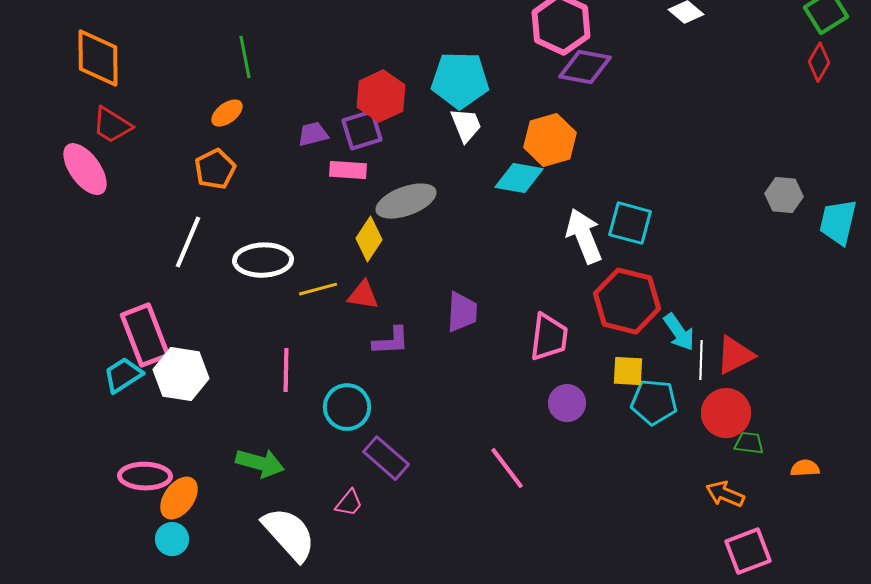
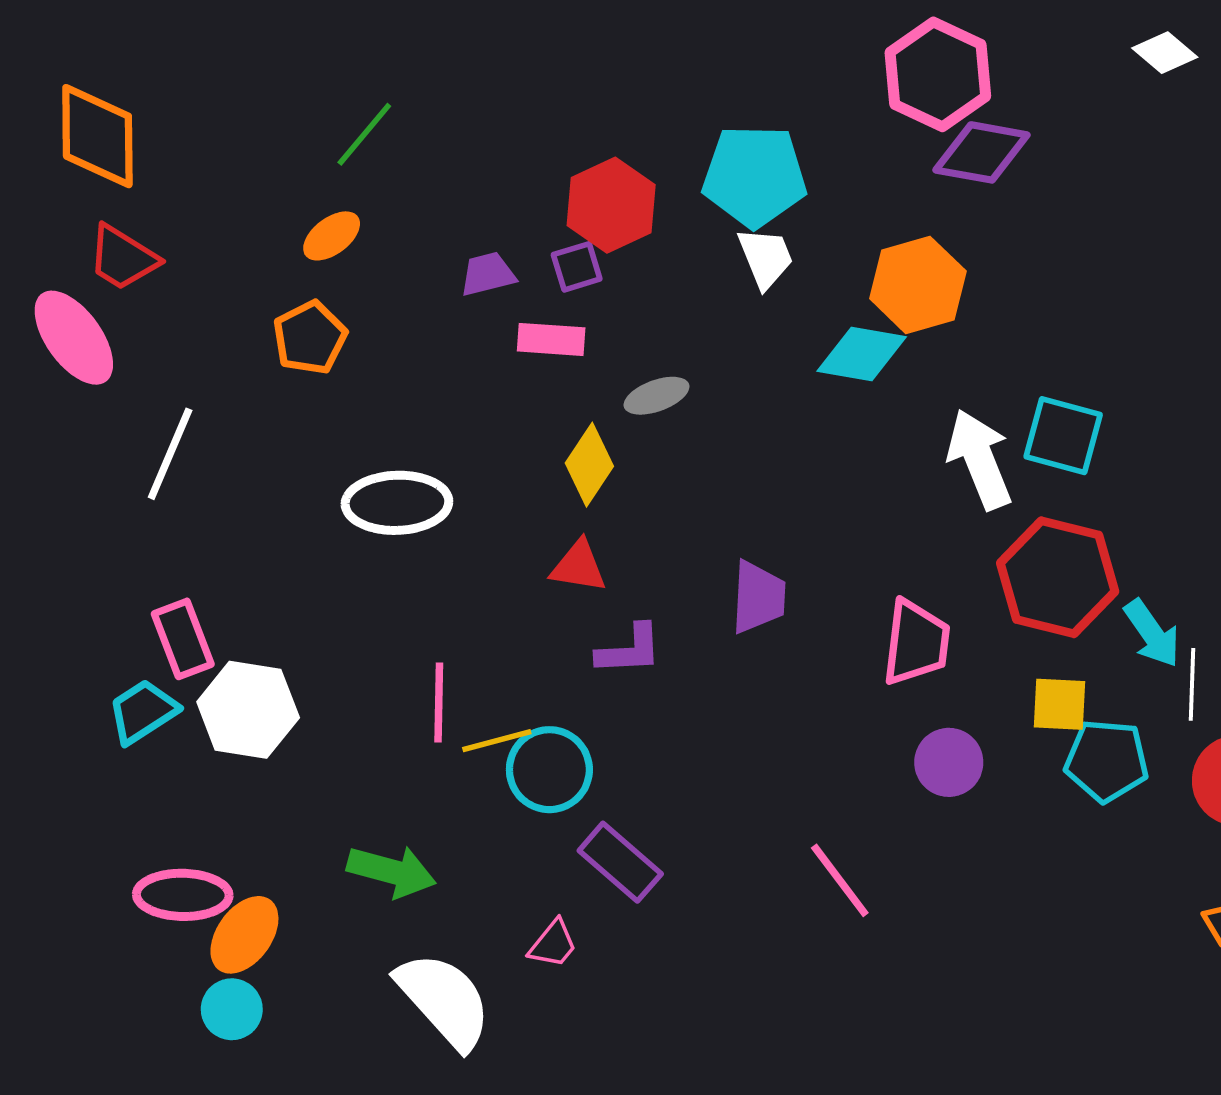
green line: (245, 57) -> (364, 134), turned 51
purple square: (362, 130) -> (577, 267), size x0.7
gray ellipse: (406, 201) -> (657, 396), size x0.6
white line: (188, 242) -> (170, 454), moved
yellow line: (318, 289) -> (497, 741), moved
pink rectangle: (145, 335) -> (183, 639), size x0.7

